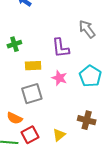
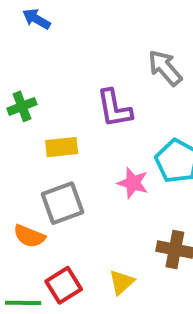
pink star: (59, 78) -> (133, 183), moved
orange semicircle: (15, 118) -> (29, 236), moved

